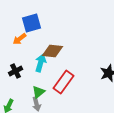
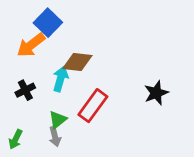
blue square: (32, 23) -> (48, 23), turned -30
orange arrow: (20, 39) -> (31, 45), size x1.5

